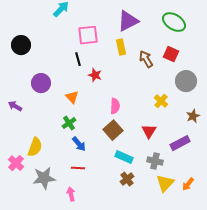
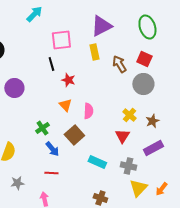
green ellipse: (174, 22) -> (147, 27), turned 40
gray circle: (186, 81) -> (143, 84), moved
orange triangle: (72, 97) -> (65, 105), moved
yellow cross: (161, 101) -> (129, 115), moved
brown star: (193, 116) -> (152, 121), moved
brown square: (113, 130) -> (74, 135), moved
gray star: (44, 178) -> (17, 183), size x0.6
brown cross: (127, 179) -> (100, 198), moved, turned -32

